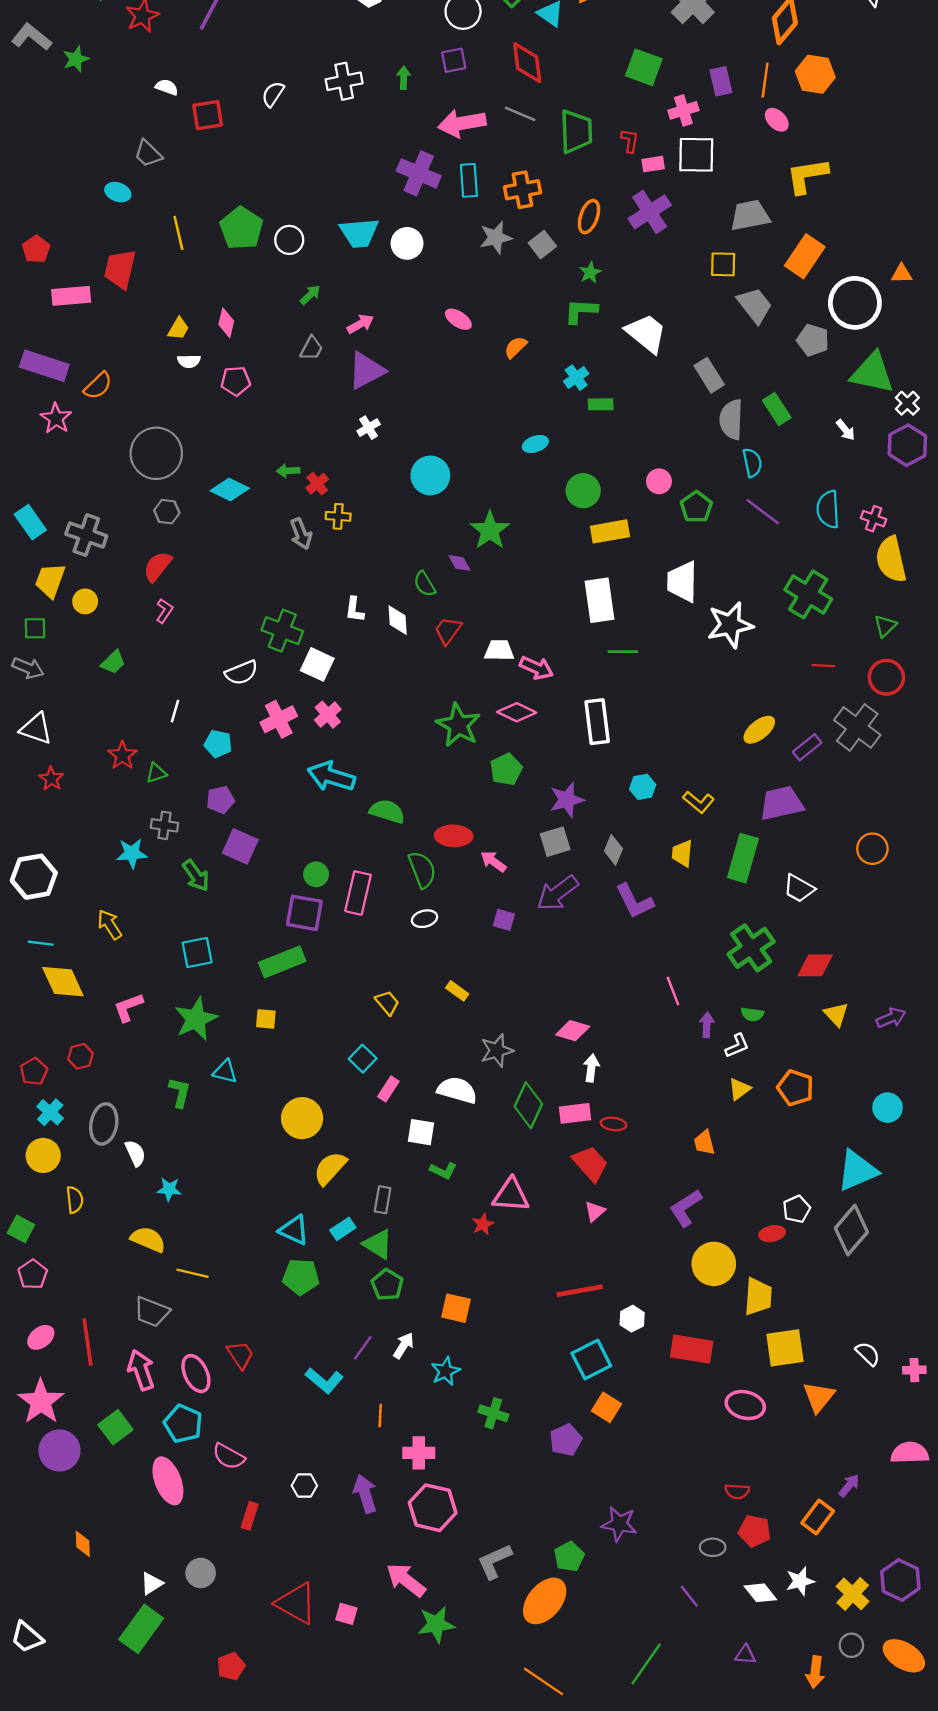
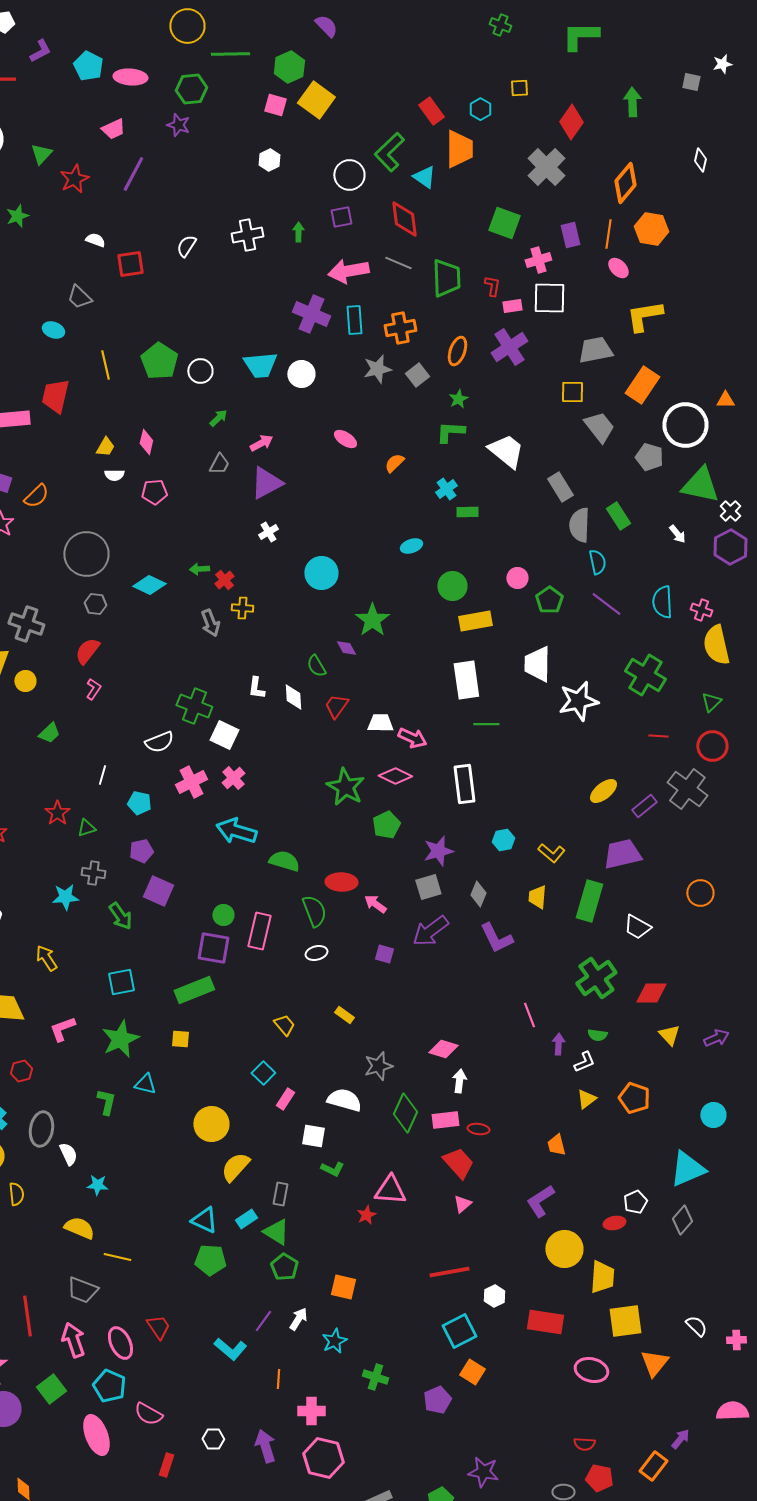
gray diamond: (851, 1230) -> (682, 1220), size x0.7

